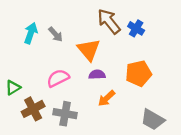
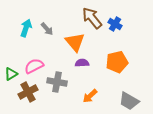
pink semicircle: (58, 78) -> (34, 66), moved
orange arrow: (106, 98) -> (90, 96), moved
gray cross: (65, 114) -> (57, 82), moved

